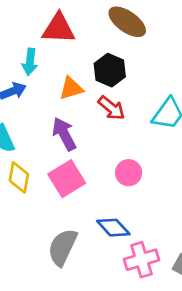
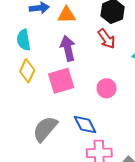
orange triangle: (71, 88) -> (67, 15), moved

